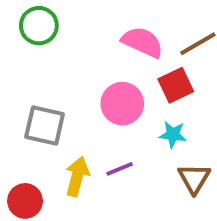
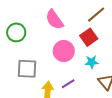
green circle: (39, 26) -> (16, 32), moved
pink semicircle: (142, 42) -> (54, 20), moved, turned -140

